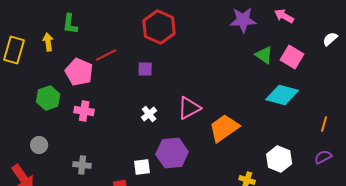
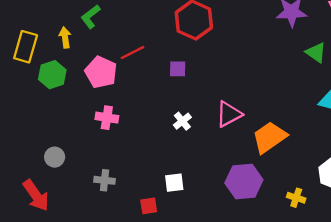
green L-shape: (70, 24) -> (91, 17), turned 45
green hexagon: (48, 98) -> (52, 75), moved
purple hexagon: (172, 153) -> (244, 181), moved

